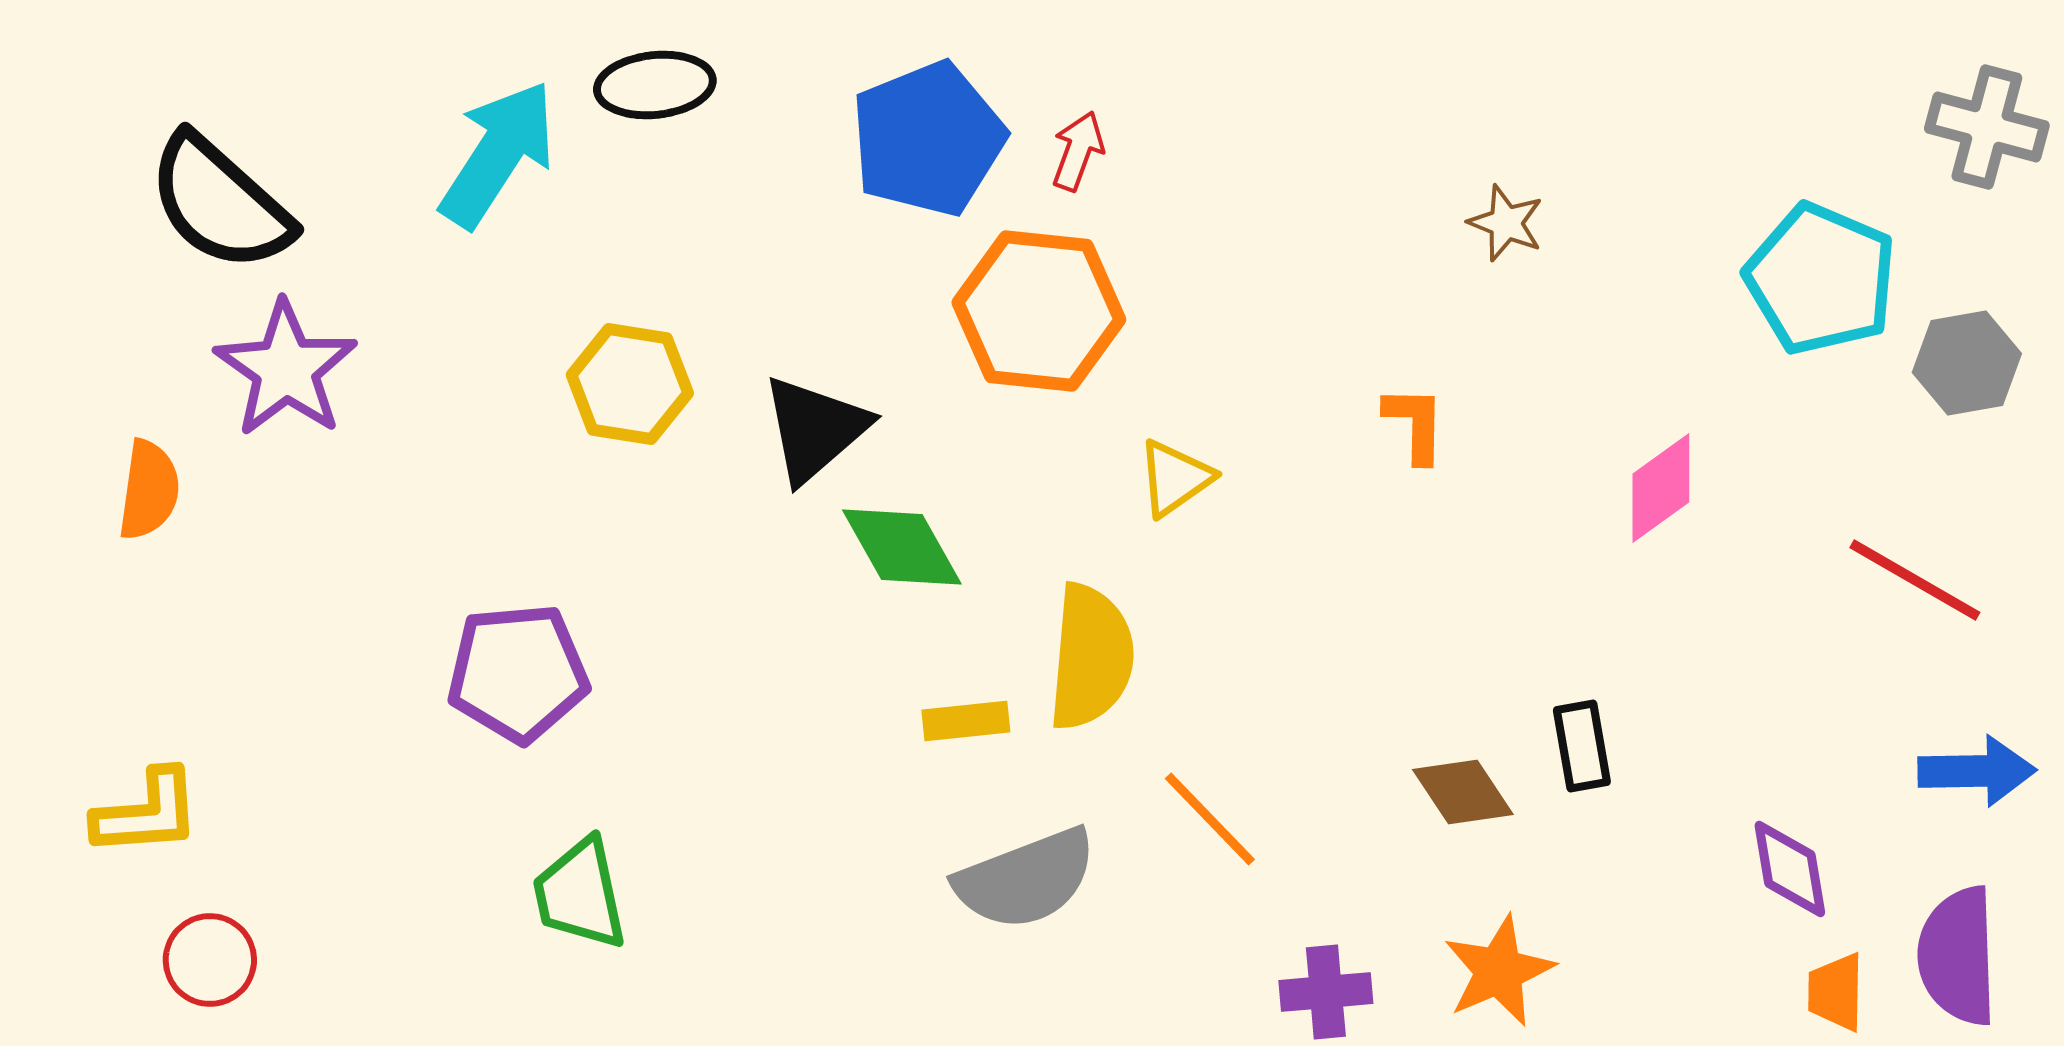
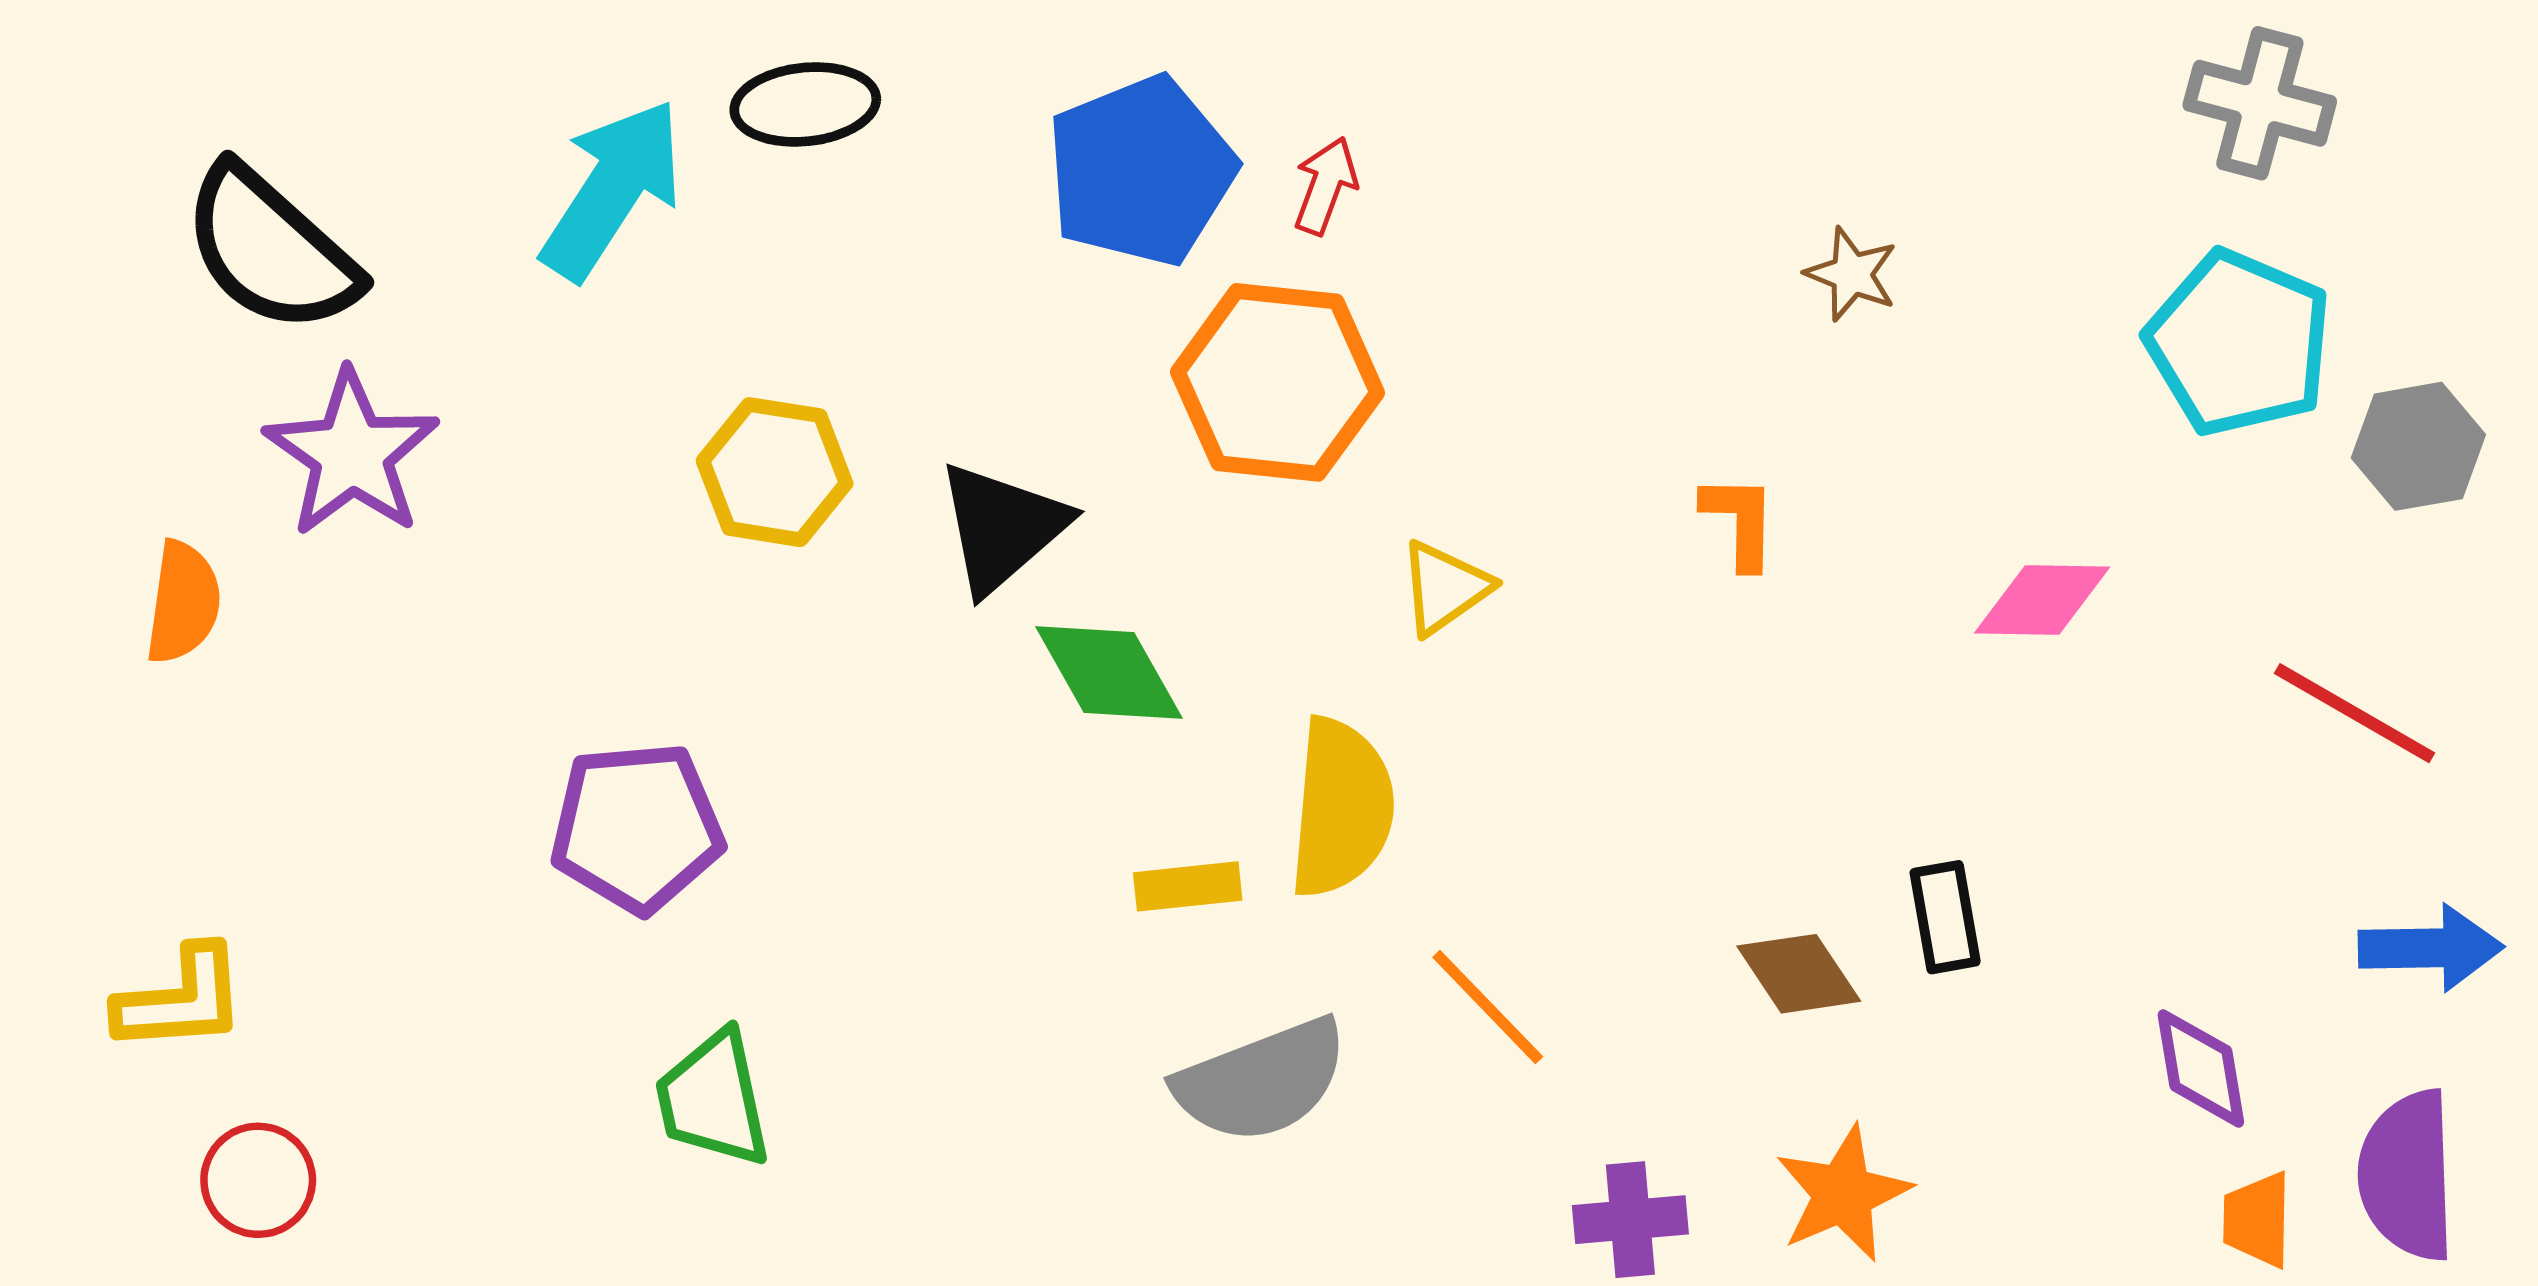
gray cross: (1987, 127) -> (2260, 103), moved
pink diamond: (1661, 488) -> (2042, 600), turned 37

